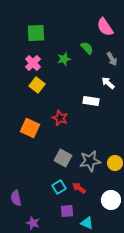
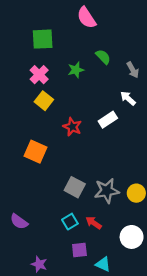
pink semicircle: (105, 27) -> (87, 18), moved
white rectangle: (91, 101) -> (108, 120), turned -42
red star: (60, 118) -> (72, 127), moved
purple semicircle: (16, 198) -> (19, 222), moved, turned -42

